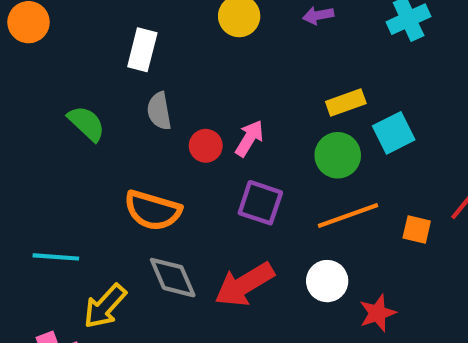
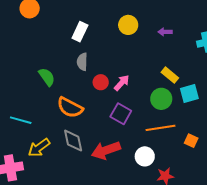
yellow rectangle: (346, 103) -> (170, 75), turned 48
green semicircle: (86, 123) -> (47, 77), moved

